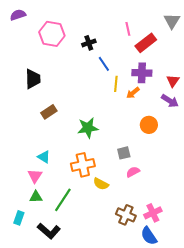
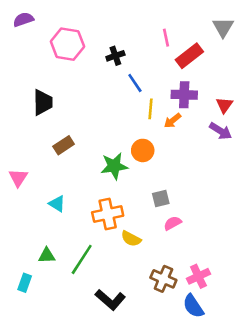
orange circle: (149, 125) -> (143, 150), moved
pink triangle: (35, 176) -> (18, 178), moved
black L-shape: (49, 231) -> (110, 300), moved

